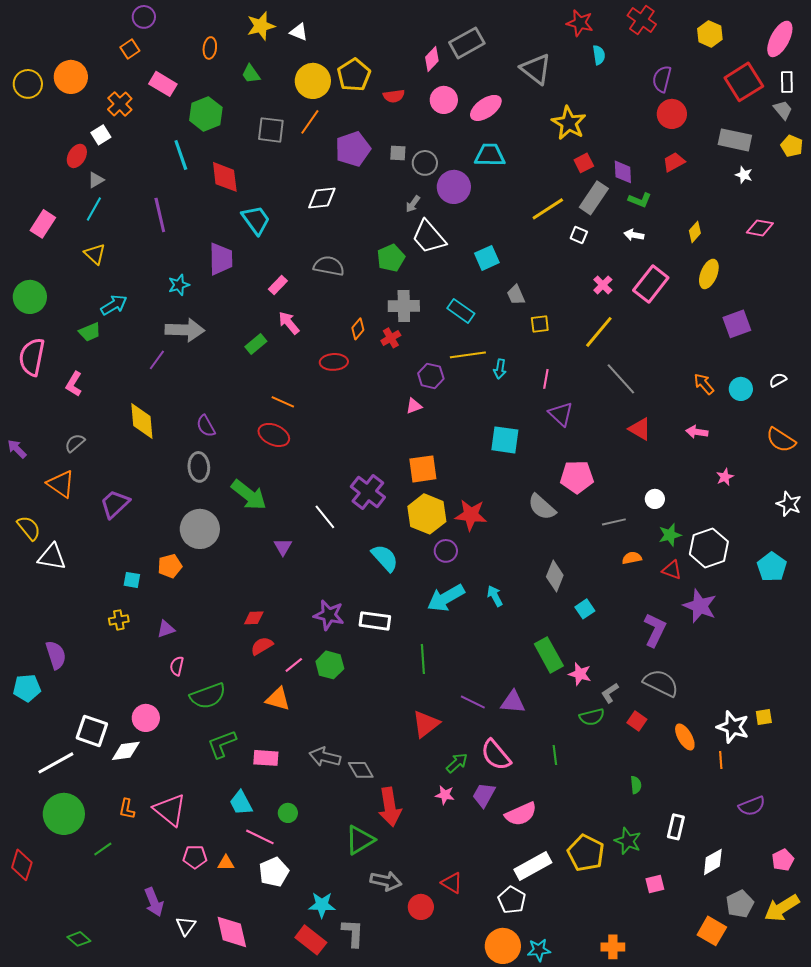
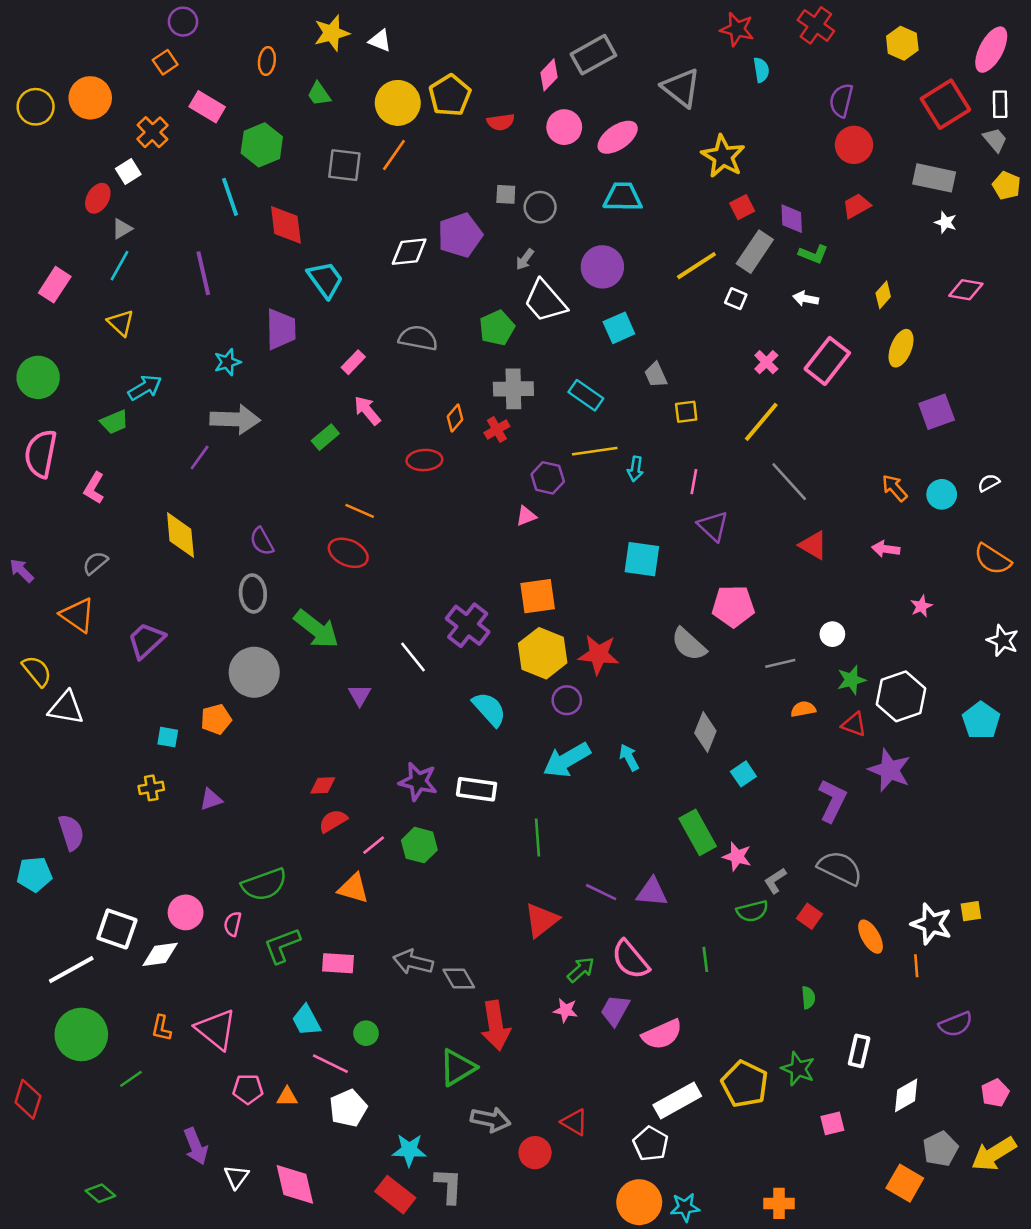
purple pentagon: (353, 149) -> (460, 235), moved
purple circle: (454, 187) -> (602, 267), moved
pink semicircle: (177, 666) -> (233, 924), moved

